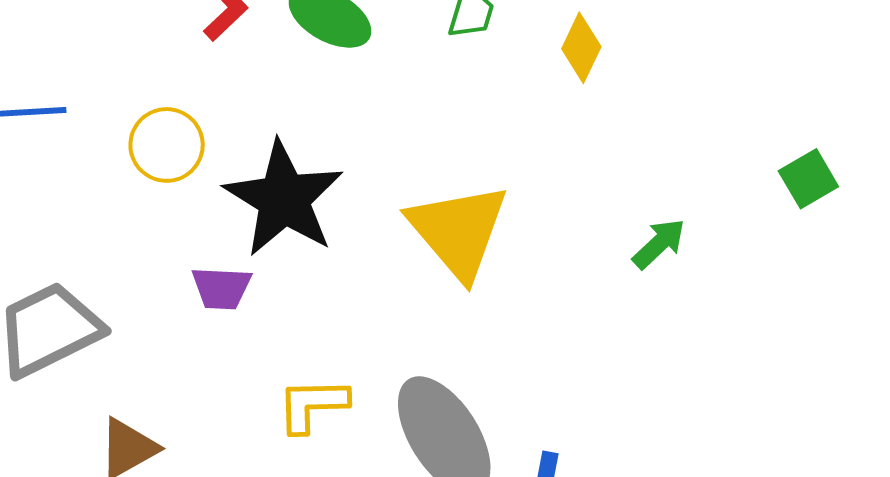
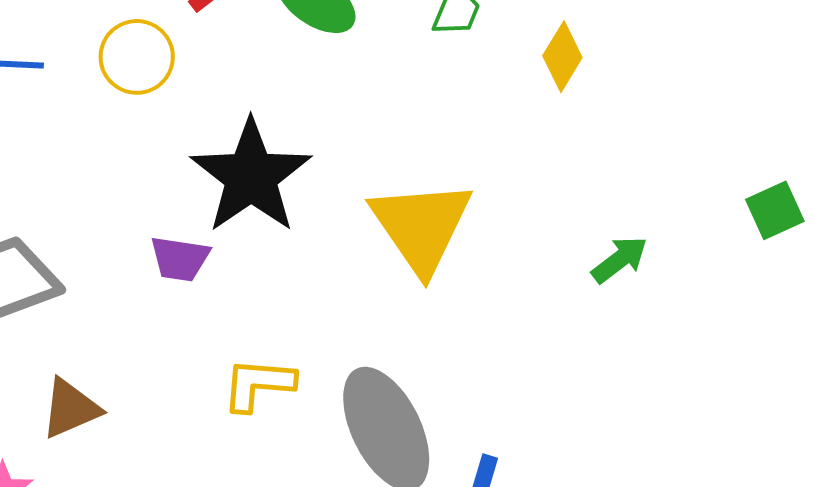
yellow circle: (167, 145) -> (137, 57), moved

